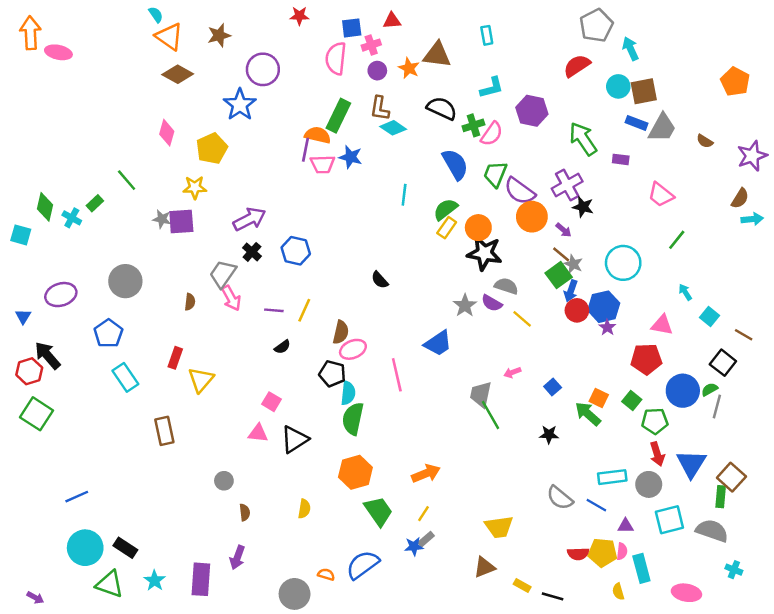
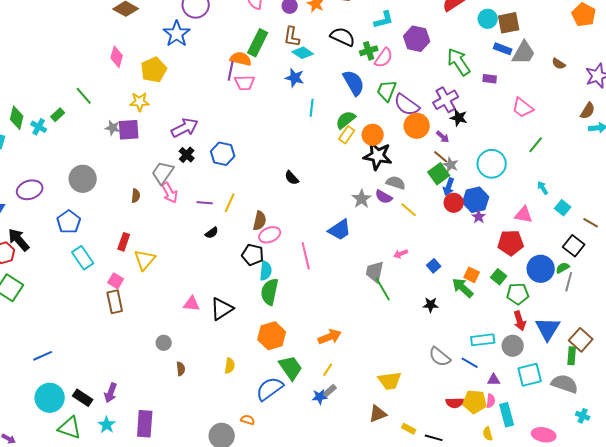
blue star: (351, 157) -> (295, 78), moved
pink square: (271, 402) -> (116, 281), moved
purple arrow: (237, 557) -> (111, 393), moved
blue semicircle: (363, 565) -> (270, 389), moved

